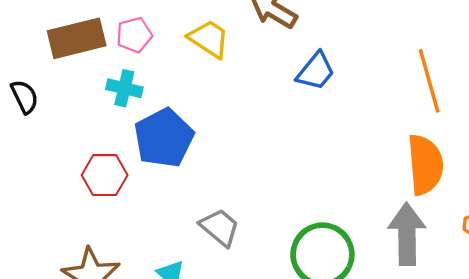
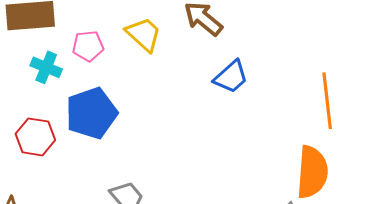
pink pentagon: (134, 35) -> (88, 46), moved
cyan cross: (124, 88) -> (46, 67), moved

